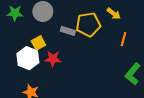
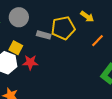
orange line: (123, 39) -> (98, 41), turned 32
yellow square: (38, 43) -> (16, 48), turned -32

